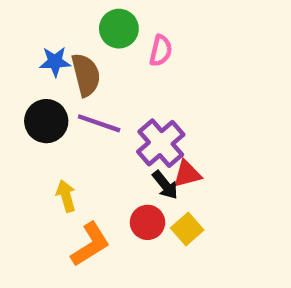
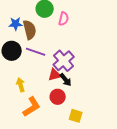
red triangle: (187, 174) -> (55, 75), moved
yellow square: (187, 229) -> (76, 116), moved, turned -32

